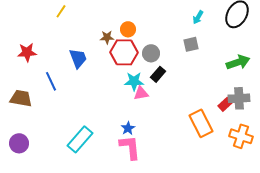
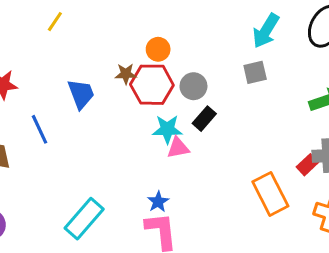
cyan arrow: (198, 17) -> (266, 31), size x1.6
brown star: (107, 37) -> (126, 74), moved

